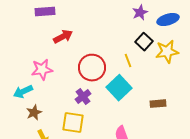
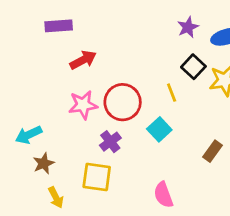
pink star: (42, 70) -> (83, 105), moved
cyan square: (119, 88) -> (159, 129), size x0.7
brown rectangle: (158, 104) -> (212, 151), turned -49

